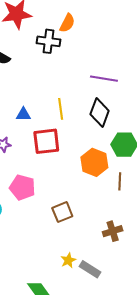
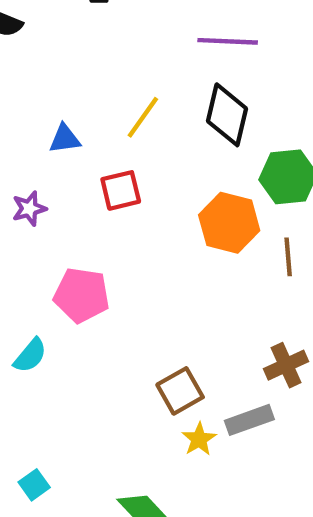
yellow line: (61, 109) -> (143, 117), turned 50
red square: (46, 141) -> (121, 190), size x0.7
brown square: (62, 212) -> (180, 391), moved
gray rectangle: (90, 269) -> (249, 420), moved, turned -45

